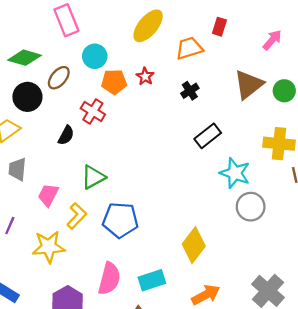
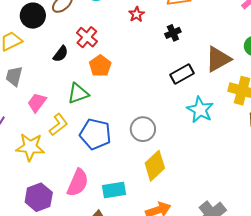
orange pentagon: (114, 82) -> (100, 66), moved, turned 30
brown triangle: (249, 85) -> (218, 59), moved
gray circle: (251, 207) -> (143, 129), moved

